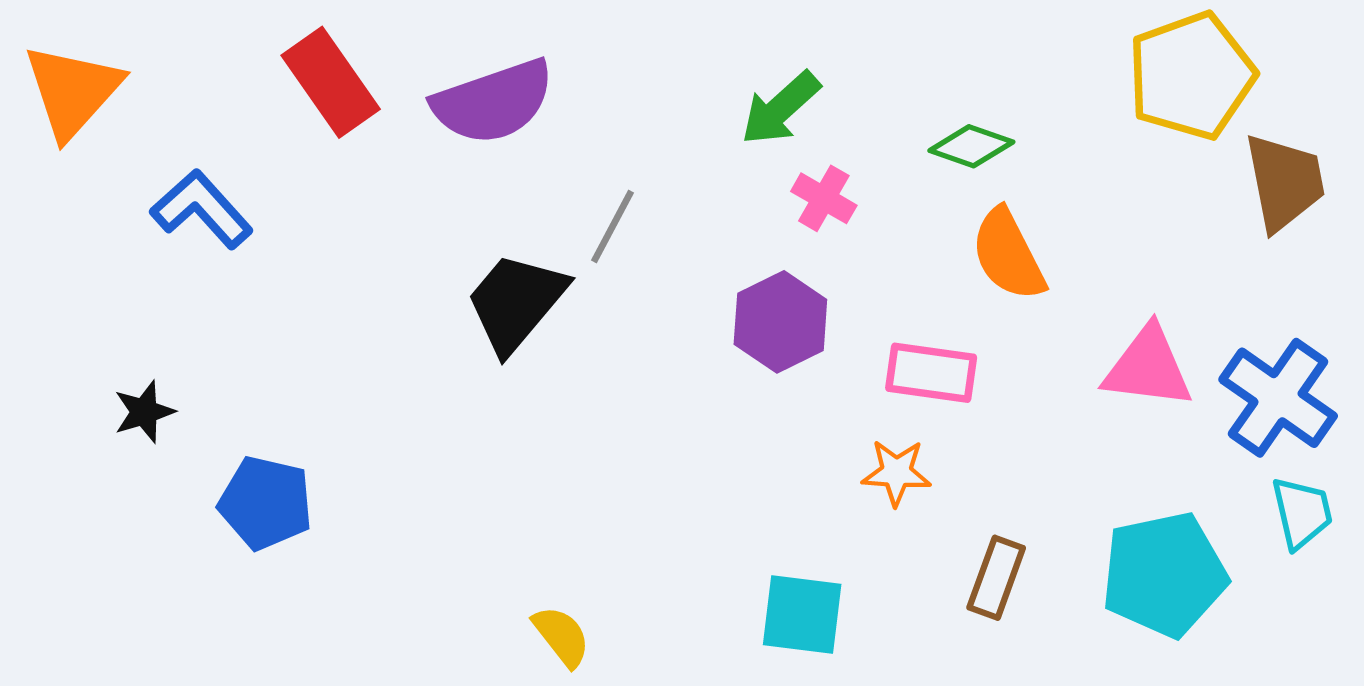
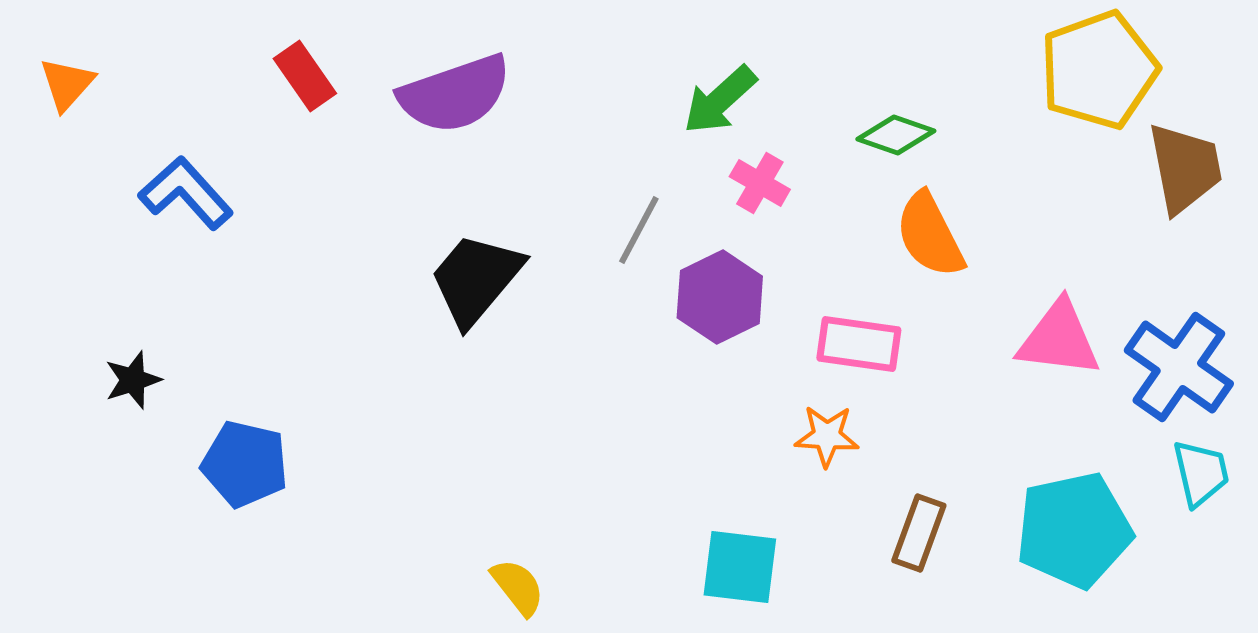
red rectangle: (331, 82) -> (305, 76), size x0.7
orange triangle: (73, 91) -> (67, 84), size x0.6
gray line: (612, 226) -> (639, 230), moved

